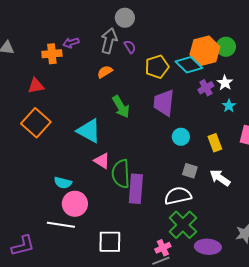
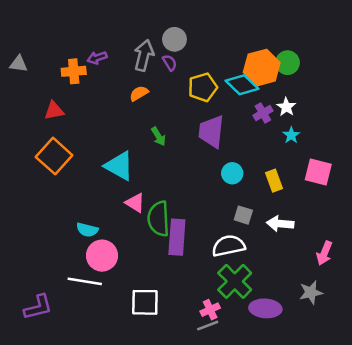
gray circle: (125, 18) -> (174, 39), moved
green arrow: (121, 107) -> (159, 136), size x0.7
white arrow: (220, 178) -> (280, 224), turned -30

